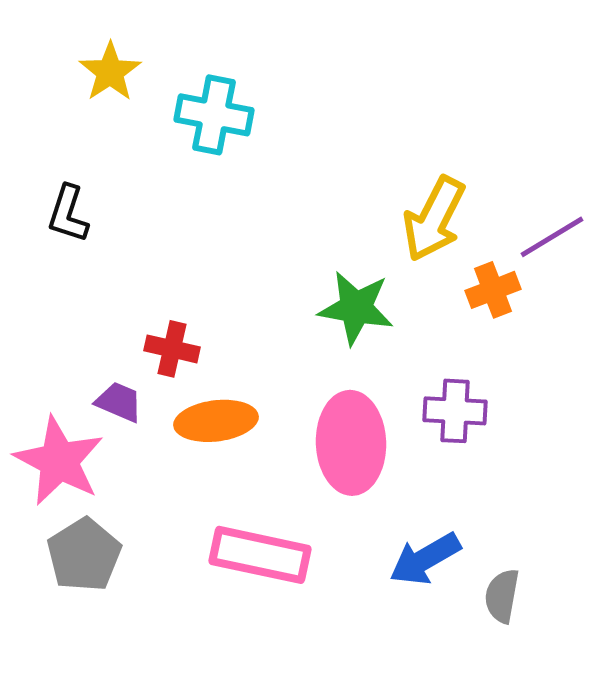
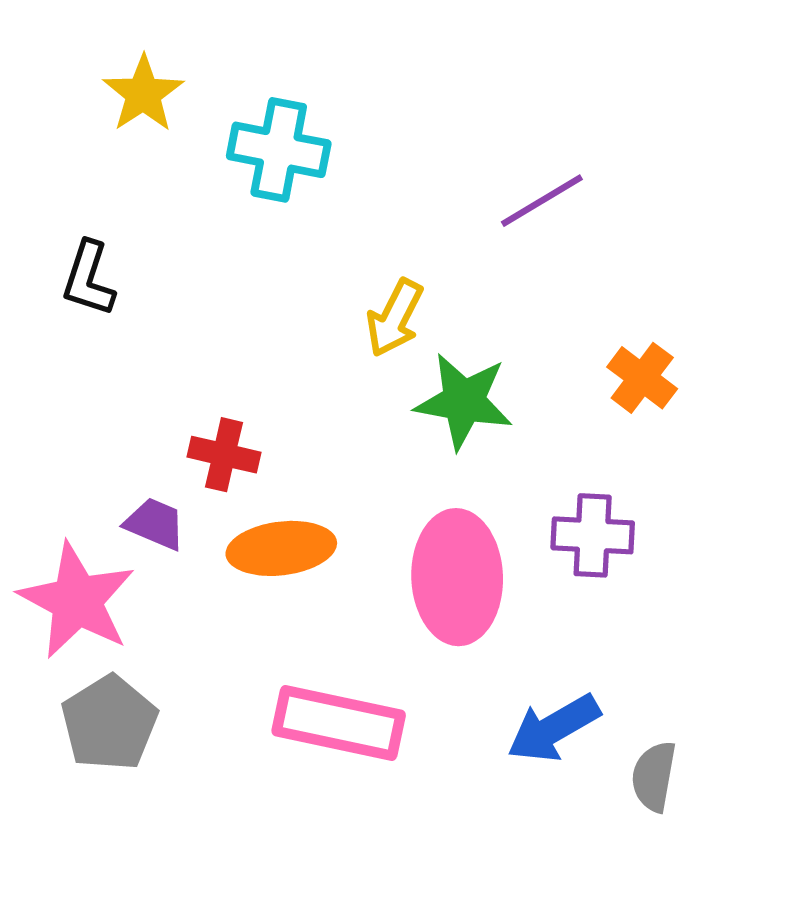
yellow arrow: (434, 219) -> (395, 318), moved, size x0.7
purple line: (552, 237) -> (542, 201), moved
orange cross: (493, 290) -> (642, 378), turned -32

